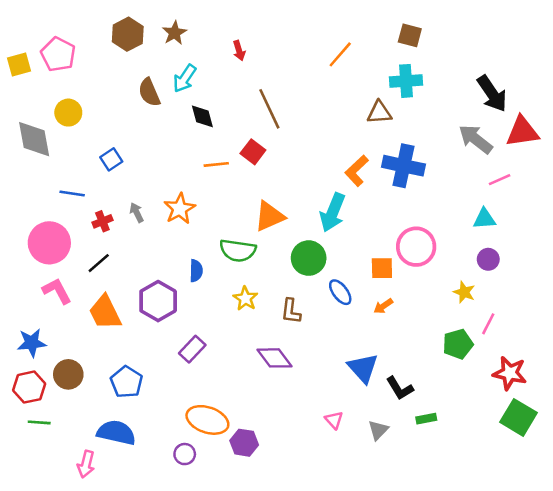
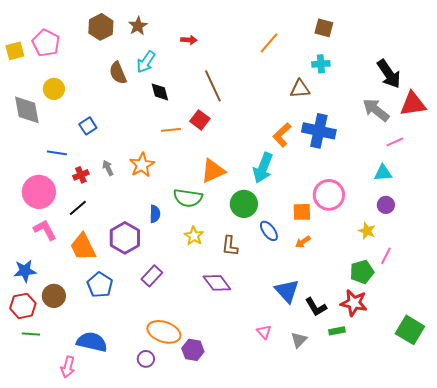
red arrow: (239, 51) -> (189, 40), turned -70
cyan cross: (406, 81) -> (321, 64), size x0.7
red star: (510, 373) -> (354, 303), moved
blue pentagon: (126, 382) -> (100, 285), moved

